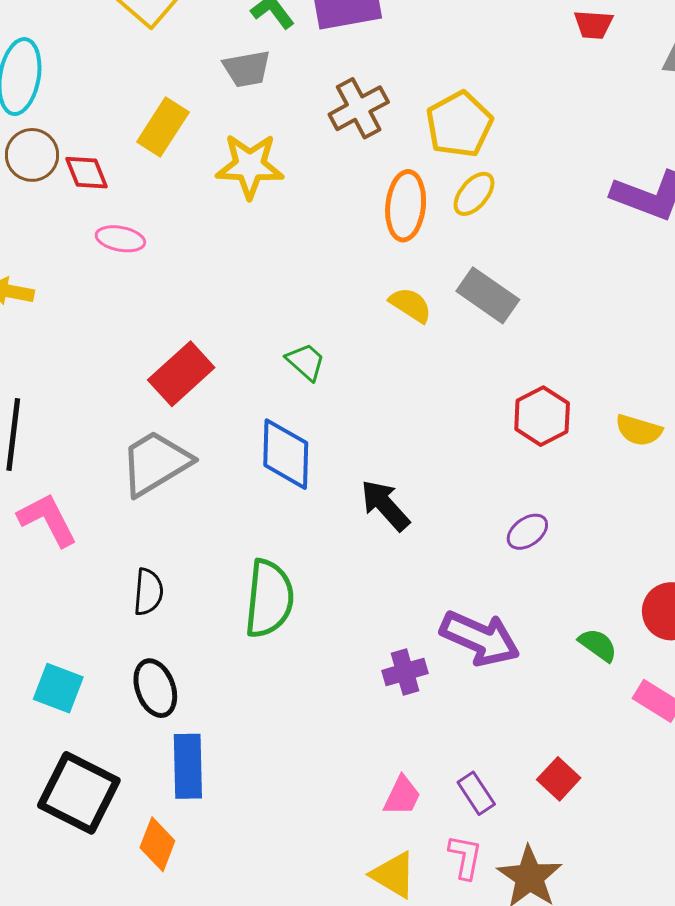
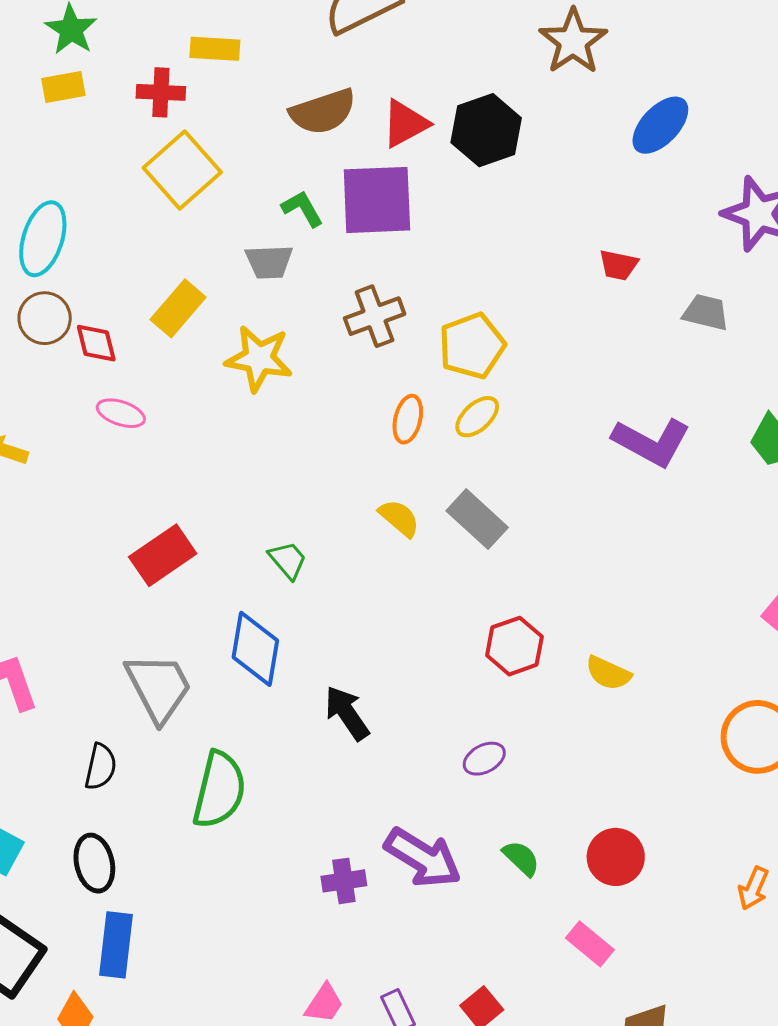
orange ellipse: (406, 206) -> (408, 419), size x0.7
gray trapezoid: (155, 463) -> (159, 687), moved, turned 86
green semicircle: (598, 645) -> (521, 858), moved

